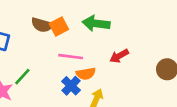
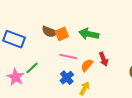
red arrow: (119, 56) -> (104, 59), turned -88
orange semicircle: (86, 74) -> (87, 65), moved, turned 136

